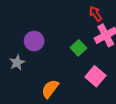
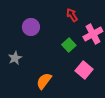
red arrow: (95, 14) -> (72, 15), moved
purple circle: (34, 41) -> (31, 27), moved

